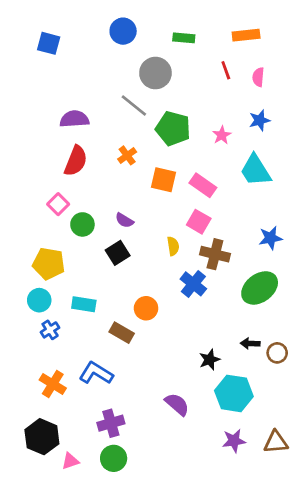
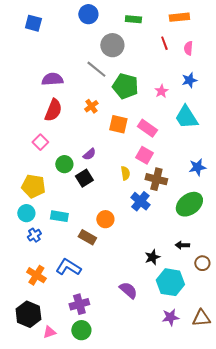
purple semicircle: (124, 220) -> (89, 154), turned -72
green circle: (82, 224) -> (64, 164), moved
brown circle: (277, 353) -> (202, 263), moved

